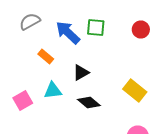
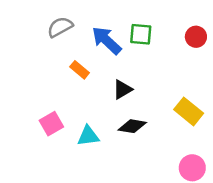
cyan triangle: (53, 90) -> (88, 136), moved
black diamond: (89, 102) -> (132, 126), turned -30

